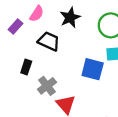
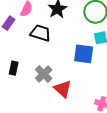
black rectangle: (26, 67) -> (14, 68), moved

